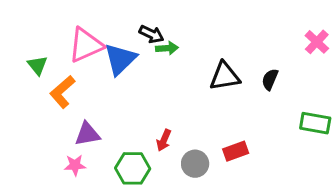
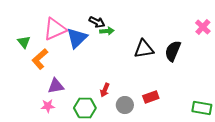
black semicircle: (270, 79) -> (173, 51), size x1.5
green rectangle: (315, 123) -> (202, 108), moved

